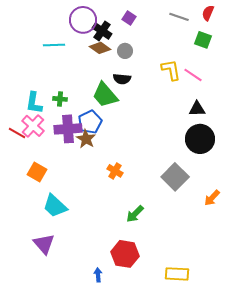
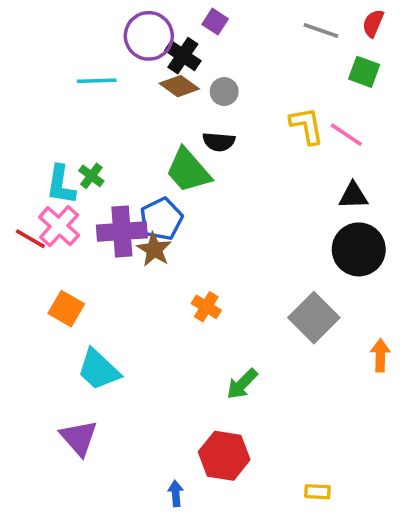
purple square: (129, 18) -> (215, 22), moved
green cross: (60, 99) -> (91, 176), moved, turned 32
orange arrow: (212, 198) -> (380, 355), turned 138
yellow rectangle: (177, 274) -> (317, 492), size x0.6

